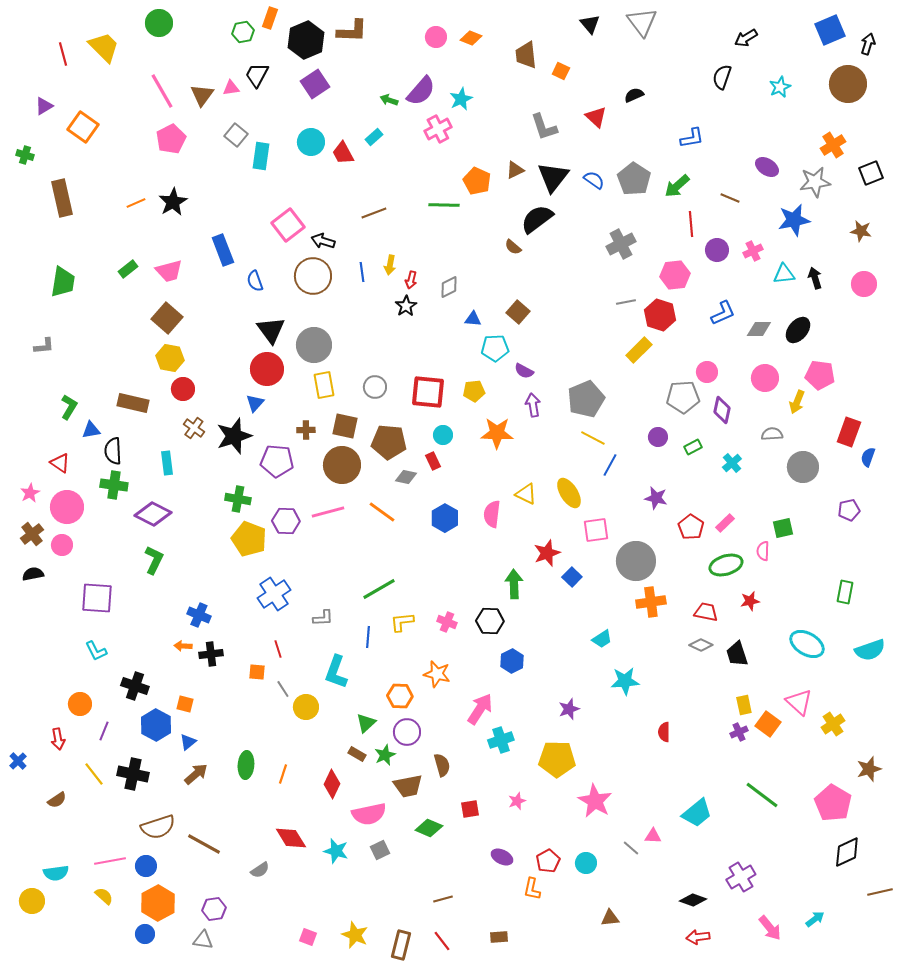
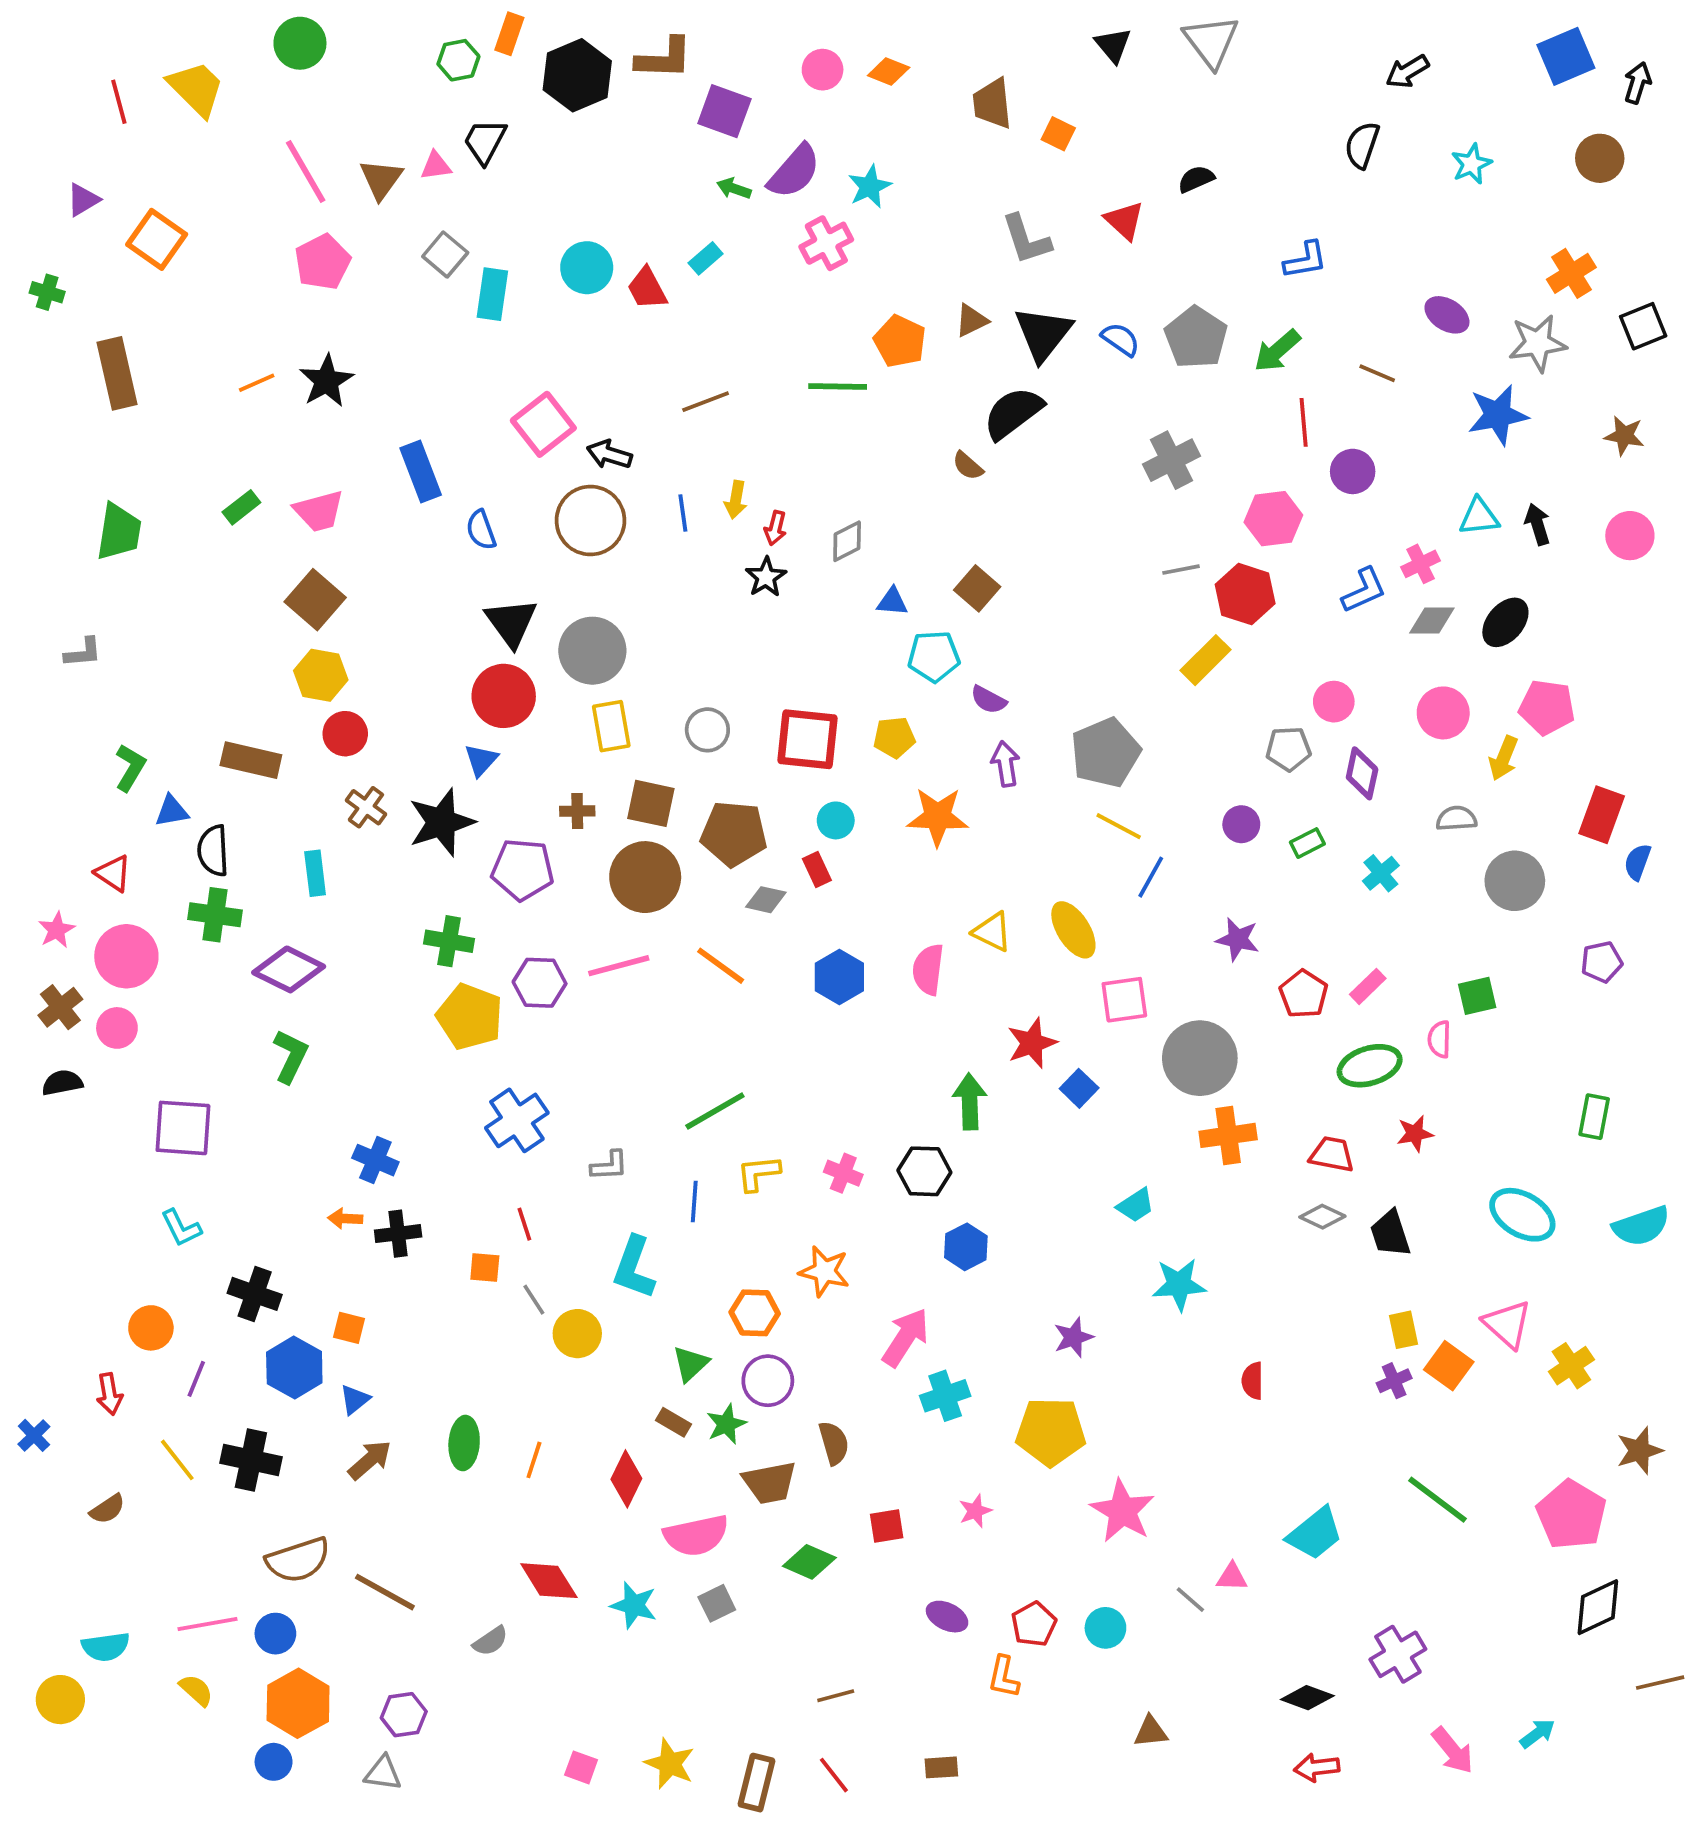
purple square: (315, 84) -> (724, 111), moved, turned -36
brown circle: (848, 84) -> (1600, 158), size x0.7
pink cross: (753, 251) -> (1421, 564), moved
gray pentagon: (683, 397) -> (1288, 749), size x0.7

